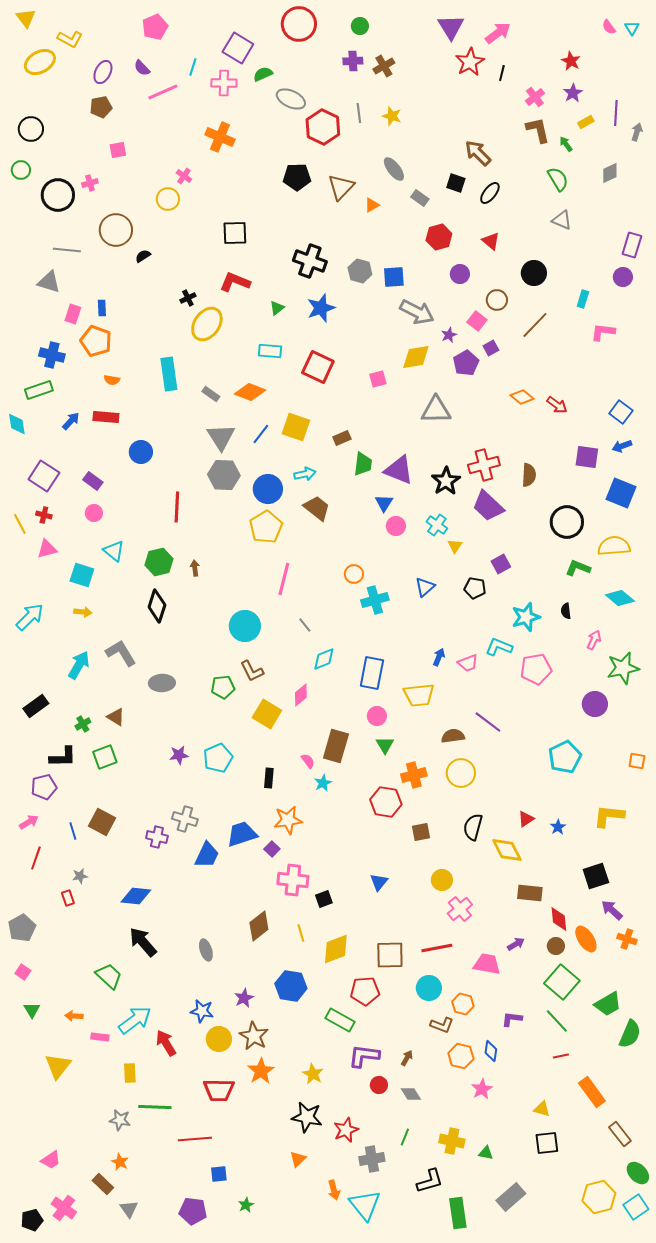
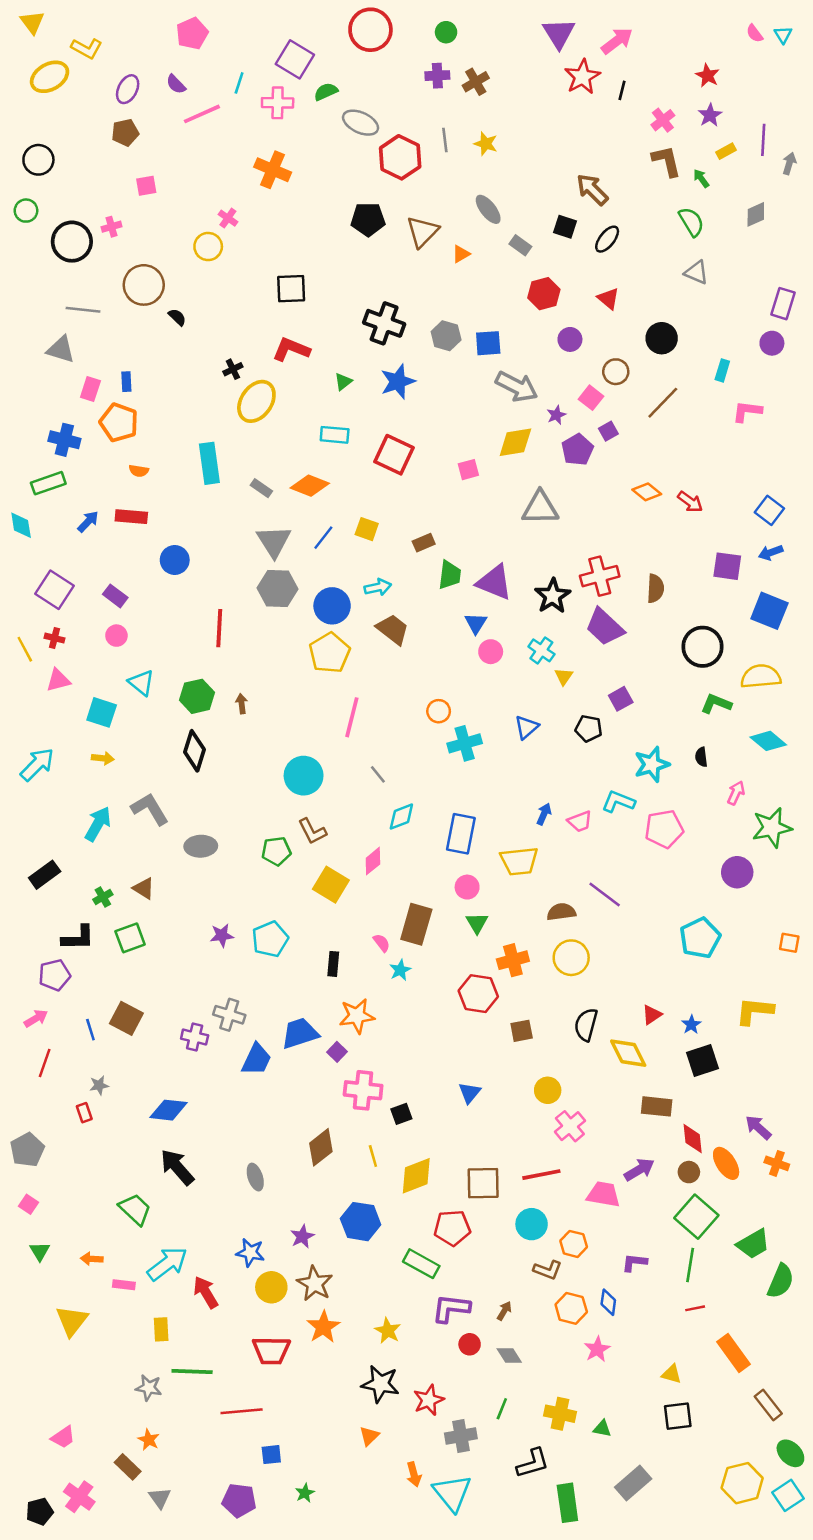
black semicircle: (143, 256) -> (177, 317), turned 77
yellow square: (296, 427) -> (367, 529), size x0.7
black square: (596, 876) -> (703, 1061), moved
purple arrow: (516, 944) -> (639, 1170), size x1.4
green line: (557, 1021) -> (690, 1265), turned 52

